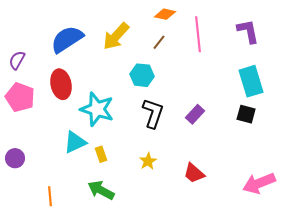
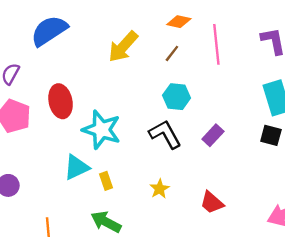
blue semicircle: (67, 39) -> (49, 31), moved
cyan hexagon: (142, 75) -> (177, 97), moved
black L-shape: (153, 113) -> (165, 134), turned -48

